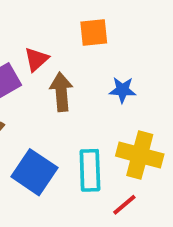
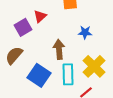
brown arrow: (61, 92) -> (59, 49), moved
yellow cross: (140, 155) -> (94, 66), turned 30

